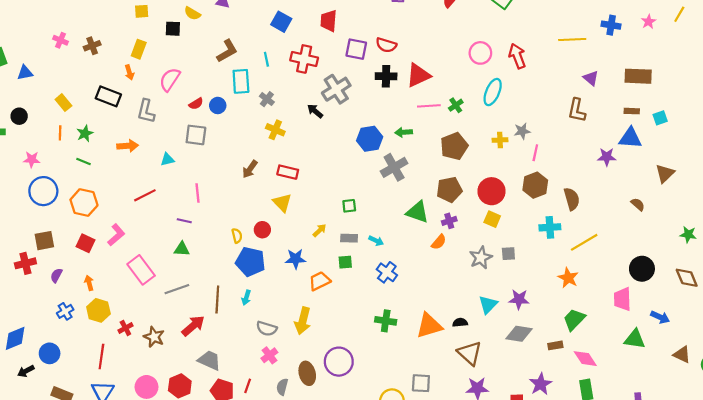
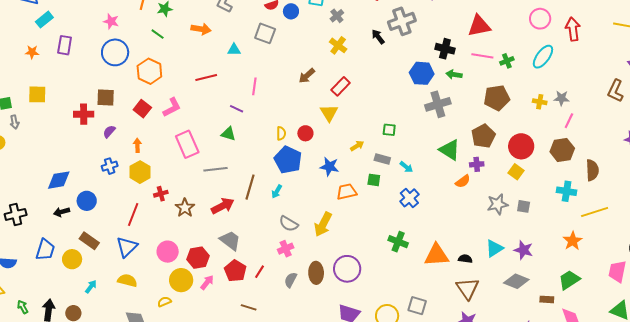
black cross: (386, 76) -> (445, 49), moved
red rectangle: (288, 172) -> (341, 86), turned -72
brown pentagon: (449, 190) -> (483, 136), turned -30

